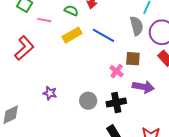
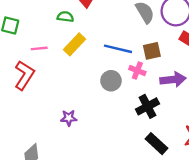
pink line: (44, 20) -> (39, 48), moved
blue line: (103, 35) -> (118, 49), moved
gray circle: (88, 101) -> (111, 81), moved

